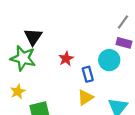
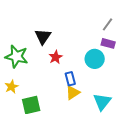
black triangle: (33, 37) -> (43, 37), moved
blue rectangle: (88, 74) -> (70, 79), moved

